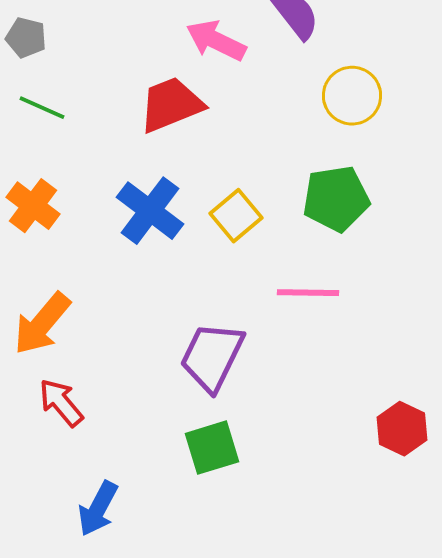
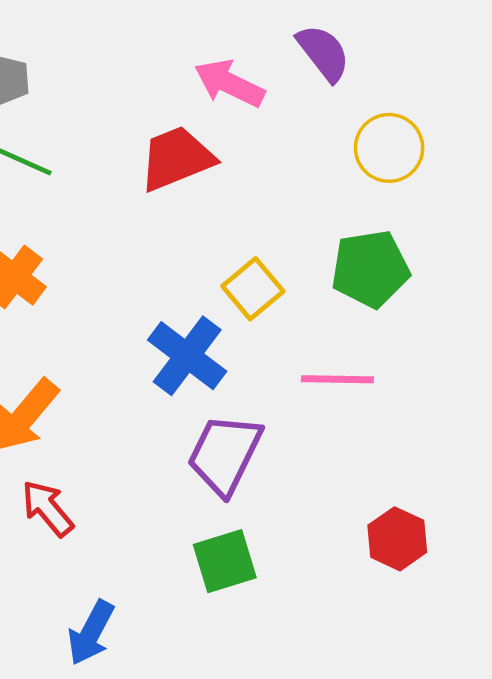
blue cross: (150, 211) -> (187, 356), moved
red hexagon: (402, 429) -> (397, 539), moved

